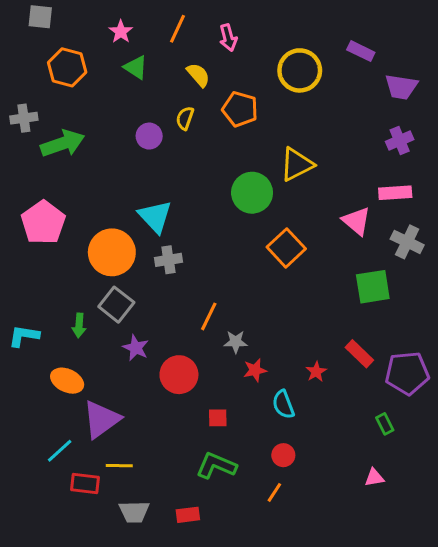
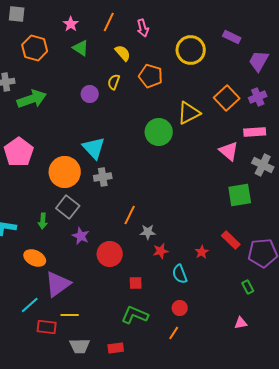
purple trapezoid: (401, 87) -> (259, 61), turned 110
orange square: (286, 248) -> (227, 98), moved

